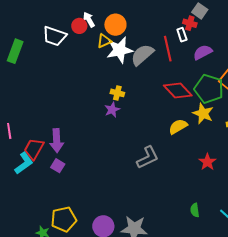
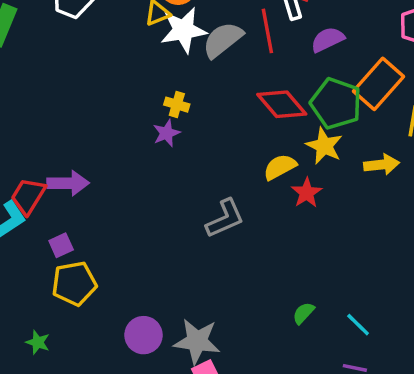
purple arrow: (57, 141) -> (68, 183), turned -90
red star: (207, 162) -> (307, 193), moved
purple square: (58, 166) -> (61, 245), moved, turned 32
green semicircle: (195, 210) -> (303, 313), turned 48
yellow pentagon: (64, 219) -> (74, 283), moved

